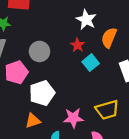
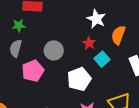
white pentagon: (42, 93) -> (79, 79), moved

